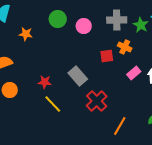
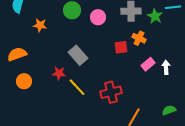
gray rectangle: (78, 76) -> (78, 55), moved
red cross: (97, 101) -> (111, 92), turned 30
yellow line: (53, 104) -> (77, 87), moved

